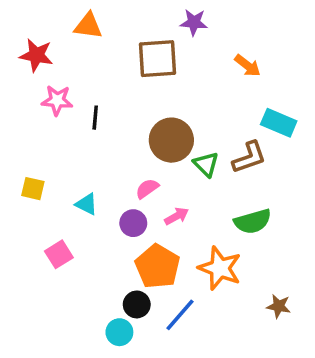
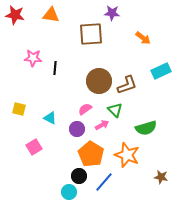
red star: (36, 55) -> (15, 15), moved
cyan rectangle: (279, 123) -> (161, 71), turned -48
brown L-shape: (249, 157) -> (127, 85), moved
green triangle: (206, 164) -> (115, 110), moved

